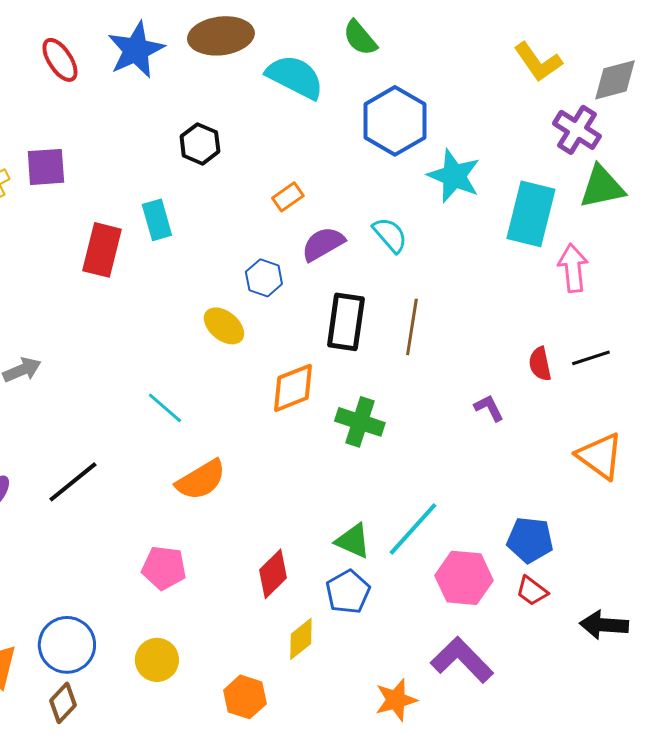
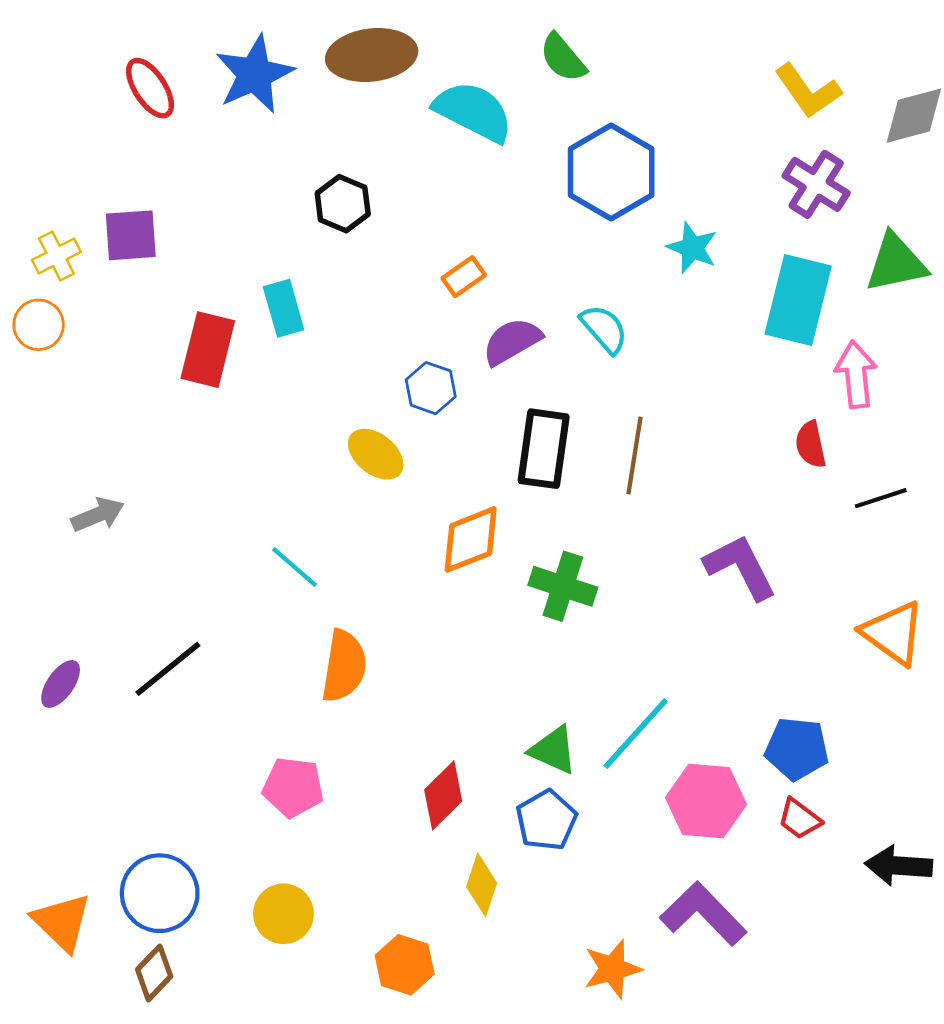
purple cross: (577, 130) -> (816, 184), moved
cyan star: (454, 176) -> (692, 248), size x0.7
red semicircle: (540, 364) -> (811, 445), moved
purple L-shape: (489, 408) -> (740, 567), size x1.8
orange semicircle: (201, 480) -> (344, 666), turned -50
yellow diamond: (301, 639) -> (482, 885), turned -33

